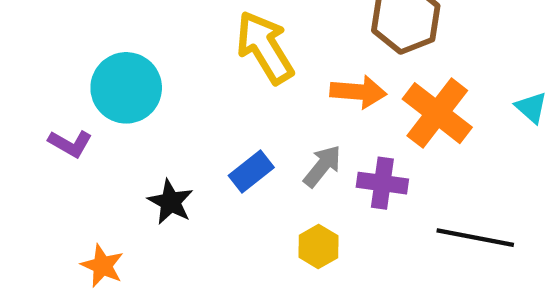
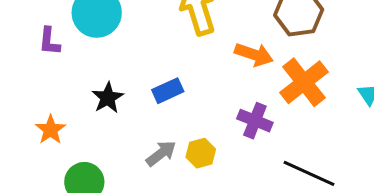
purple L-shape: (70, 144) -> (49, 41), turned 52
gray arrow: (322, 166) -> (161, 153), moved

